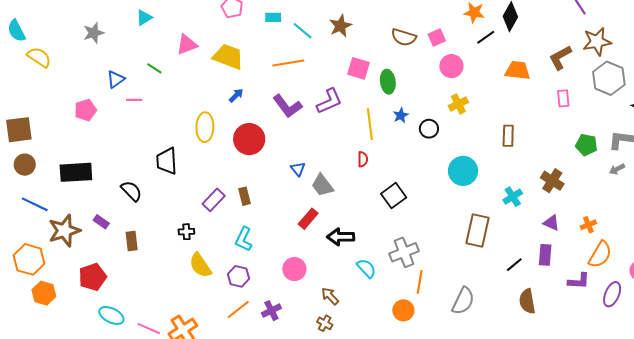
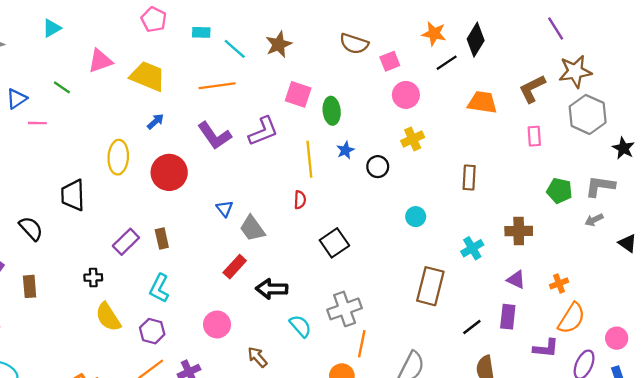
brown semicircle: (404, 37) -> (354, 44), moved
cyan circle: (463, 171) -> (416, 217), size x0.6
brown cross: (552, 181) -> (519, 231), turned -35

